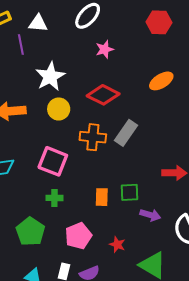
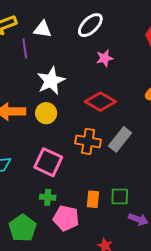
yellow circle: (59, 109) -> (46, 113), moved
pink pentagon: (78, 236) -> (66, 218), moved, turned 30

